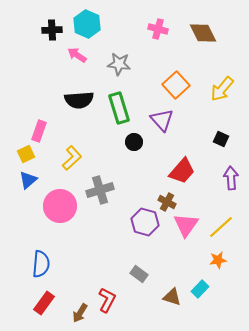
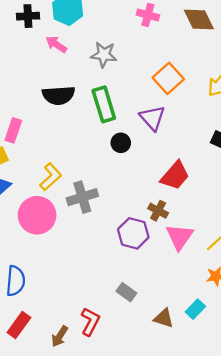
yellow L-shape: (72, 158) -> (51, 177), moved

